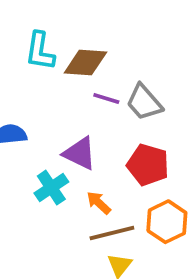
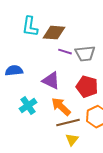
gray trapezoid: (144, 102) -> (85, 54), turned -55
cyan cross: (51, 188) -> (28, 106), moved
orange arrow: (99, 203) -> (61, 107), size x1.5

